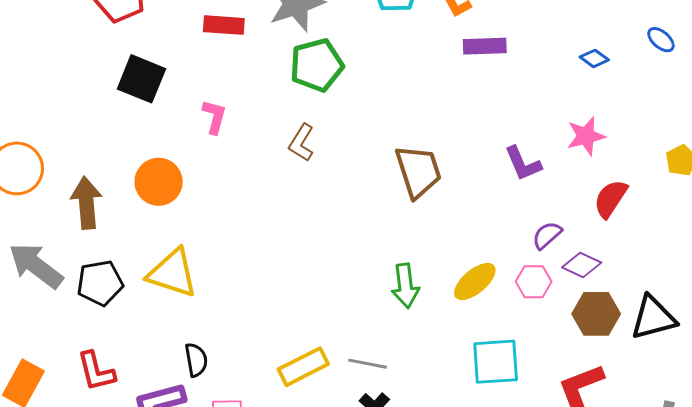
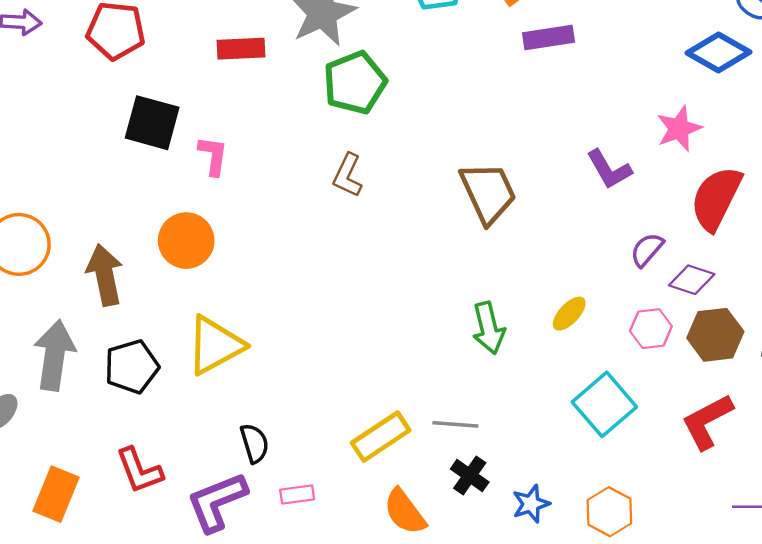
blue diamond: (594, 58) -> (718, 53), moved, size x1.8
pink L-shape: (214, 117) -> (213, 156), moved
red semicircle: (610, 199) -> (716, 198), size x1.4
gray arrow: (36, 266) -> (55, 355), turned 68
yellow triangle: (172, 273) -> (215, 345), turned -40
yellow ellipse: (475, 281) -> (569, 314), size x0.7
pink hexagon: (534, 282) -> (651, 329), moved
cyan square: (496, 362) -> (604, 404), turned -30

